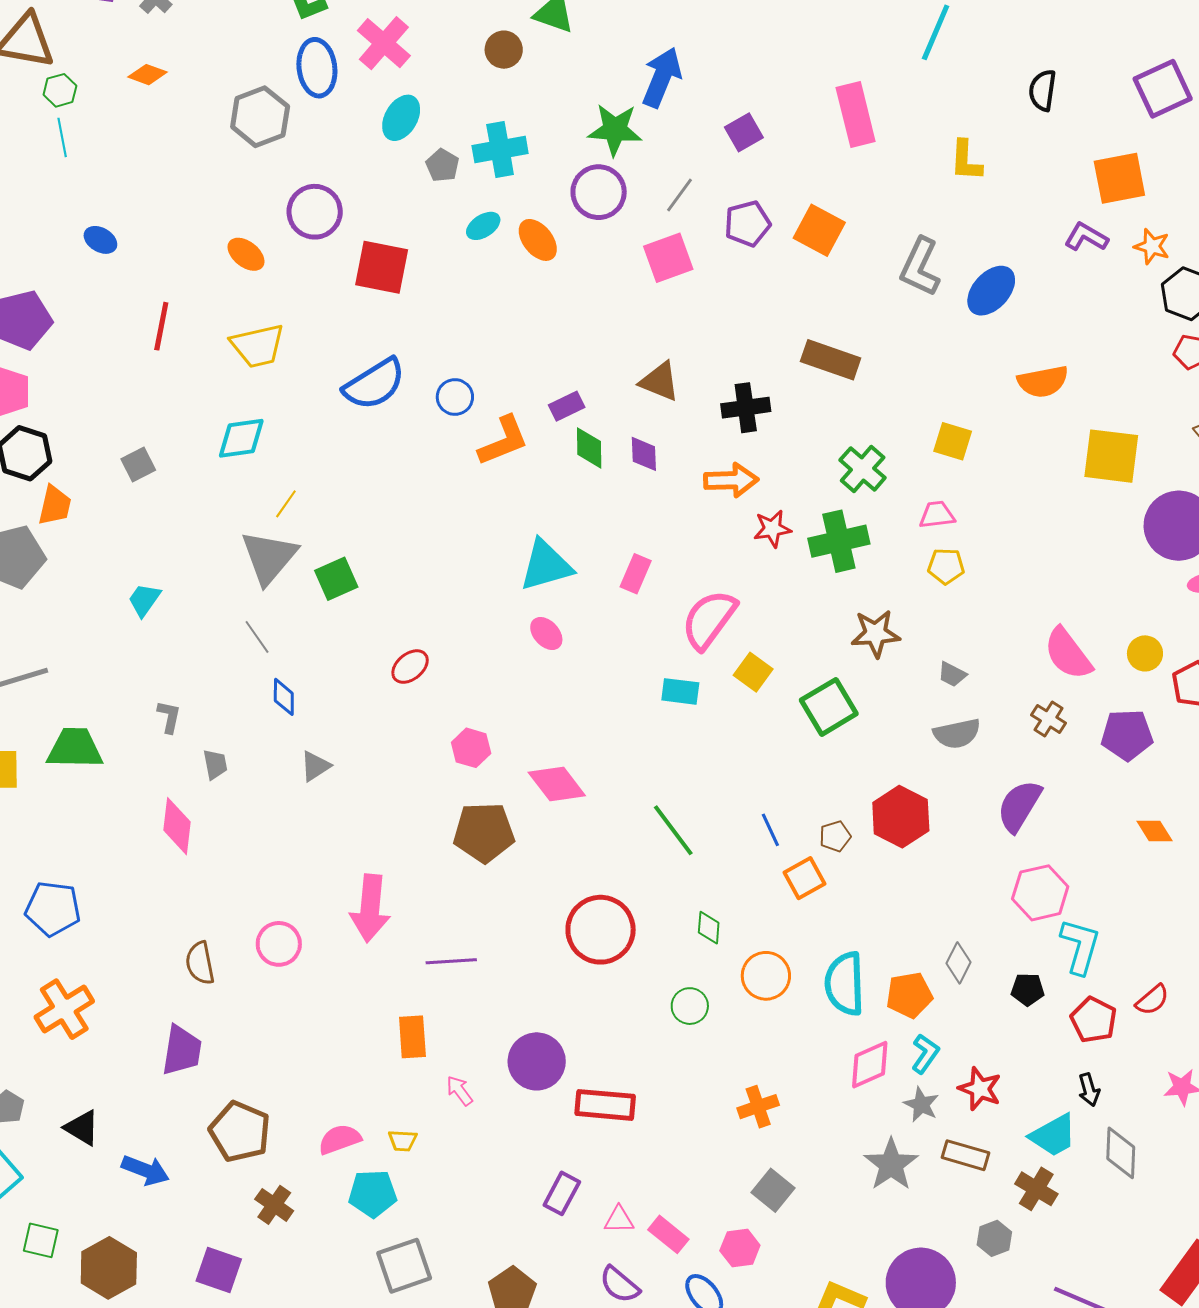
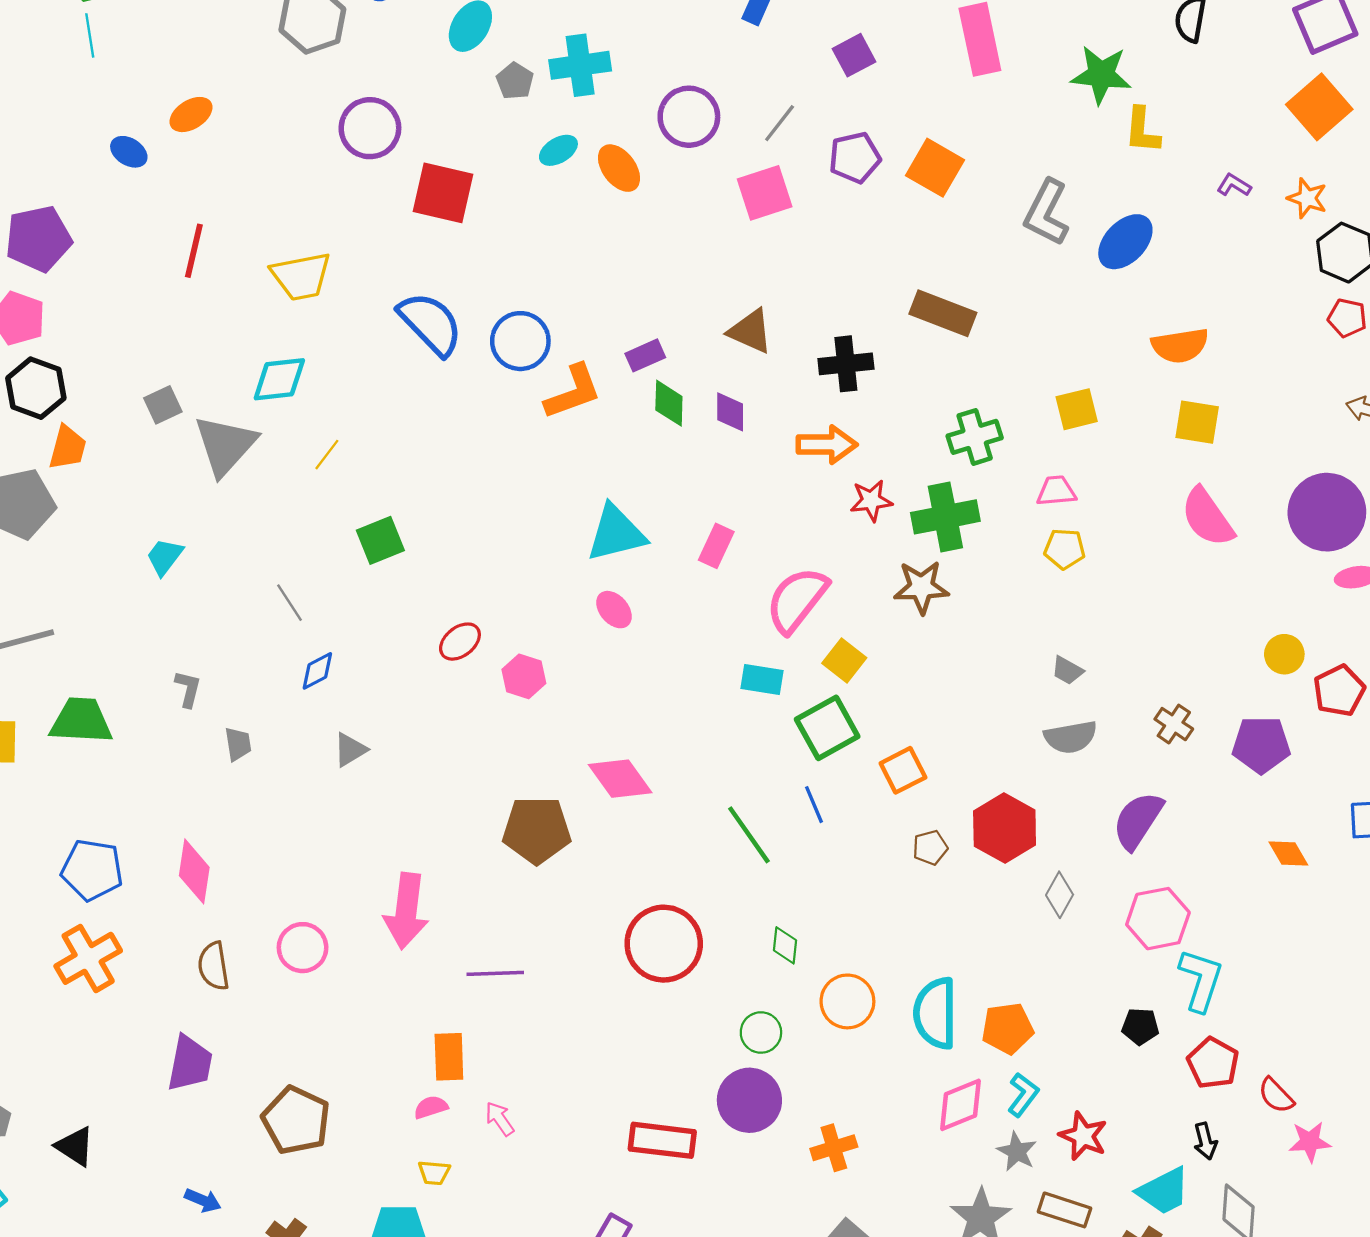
green star: (615, 130) -> (1101, 75), moved
yellow L-shape: (966, 161) -> (1142, 130), moved
orange square: (1119, 178) -> (1319, 107), moved, turned -32
purple L-shape: (1086, 237) -> (1234, 185), size x0.7
orange ellipse: (246, 254) -> (191, 115), moved, turned -72
blue semicircle: (374, 384) -> (430, 324), turned -104
blue circle: (455, 397) -> (520, 341), size x1.4
yellow square: (953, 441) -> (1077, 409), turned -33
yellow square: (1111, 456) -> (1197, 422), moved, size x0.7
green cross: (863, 469) -> (975, 437), turned 30
gray triangle: (269, 557) -> (225, 445), moved
brown star: (876, 634) -> (921, 587), moved
pink semicircle: (1068, 654) -> (1207, 517), moved
blue diamond: (284, 697) -> (317, 671), turned 60
green square: (829, 707) -> (827, 728), moved
pink hexagon: (471, 748) -> (524, 676), moved
pink diamond: (177, 826) -> (194, 871), moved
blue line: (770, 830) -> (814, 805), moved
orange square: (805, 878) -> (903, 770), moved
blue pentagon: (53, 909) -> (92, 870), moved
gray diamond: (959, 963) -> (1060, 895), moved
red semicircle: (1152, 1000) -> (1276, 1095), moved, turned 84
orange cross: (64, 1009) -> (88, 958), moved
purple circle: (537, 1061) -> (749, 1100), moved
brown pentagon: (240, 1132) -> (296, 1120), moved
pink semicircle: (340, 1139) -> (431, 1107), moved, size x0.7
blue arrow: (145, 1170) -> (203, 1200), moved, size x0.7

